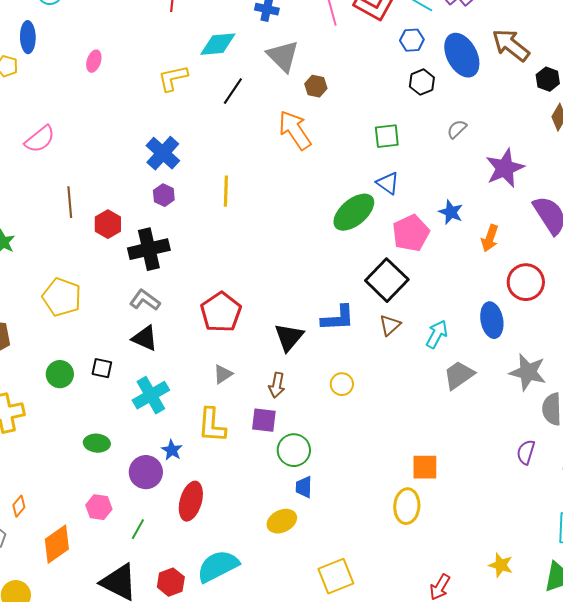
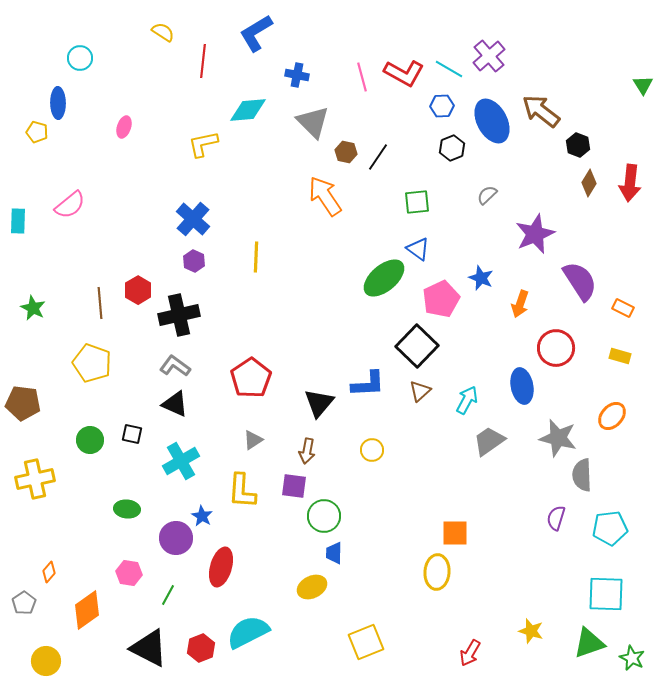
black line: (233, 91) -> (378, 157), moved
brown line: (70, 202) -> (100, 303), moved

